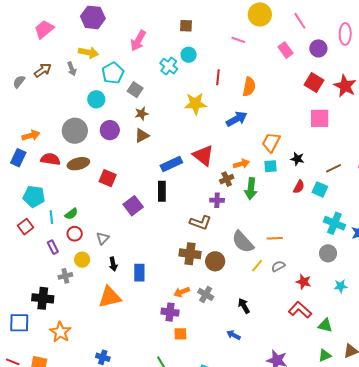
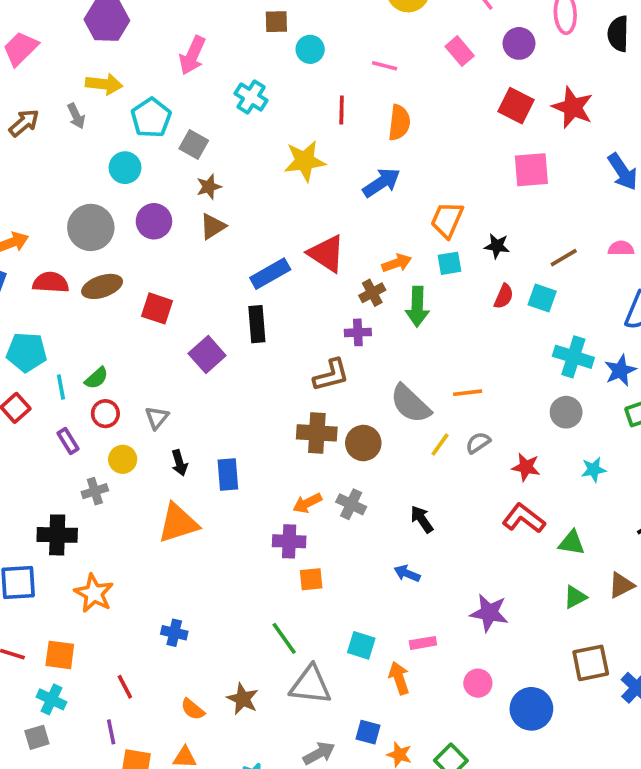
pink line: (238, 40) -> (385, 66), moved
cyan circle: (189, 55) -> (310, 49), moved
brown L-shape: (200, 223) -> (331, 375), turned -30

